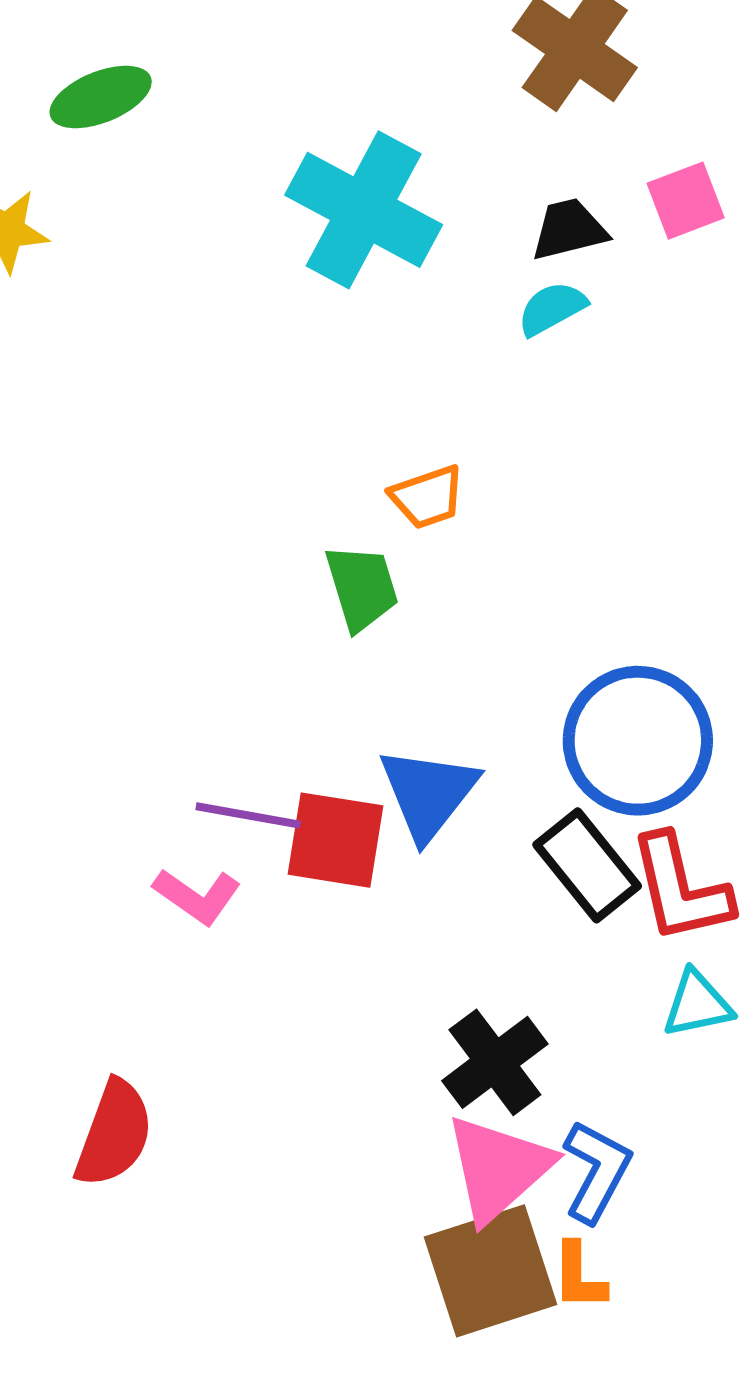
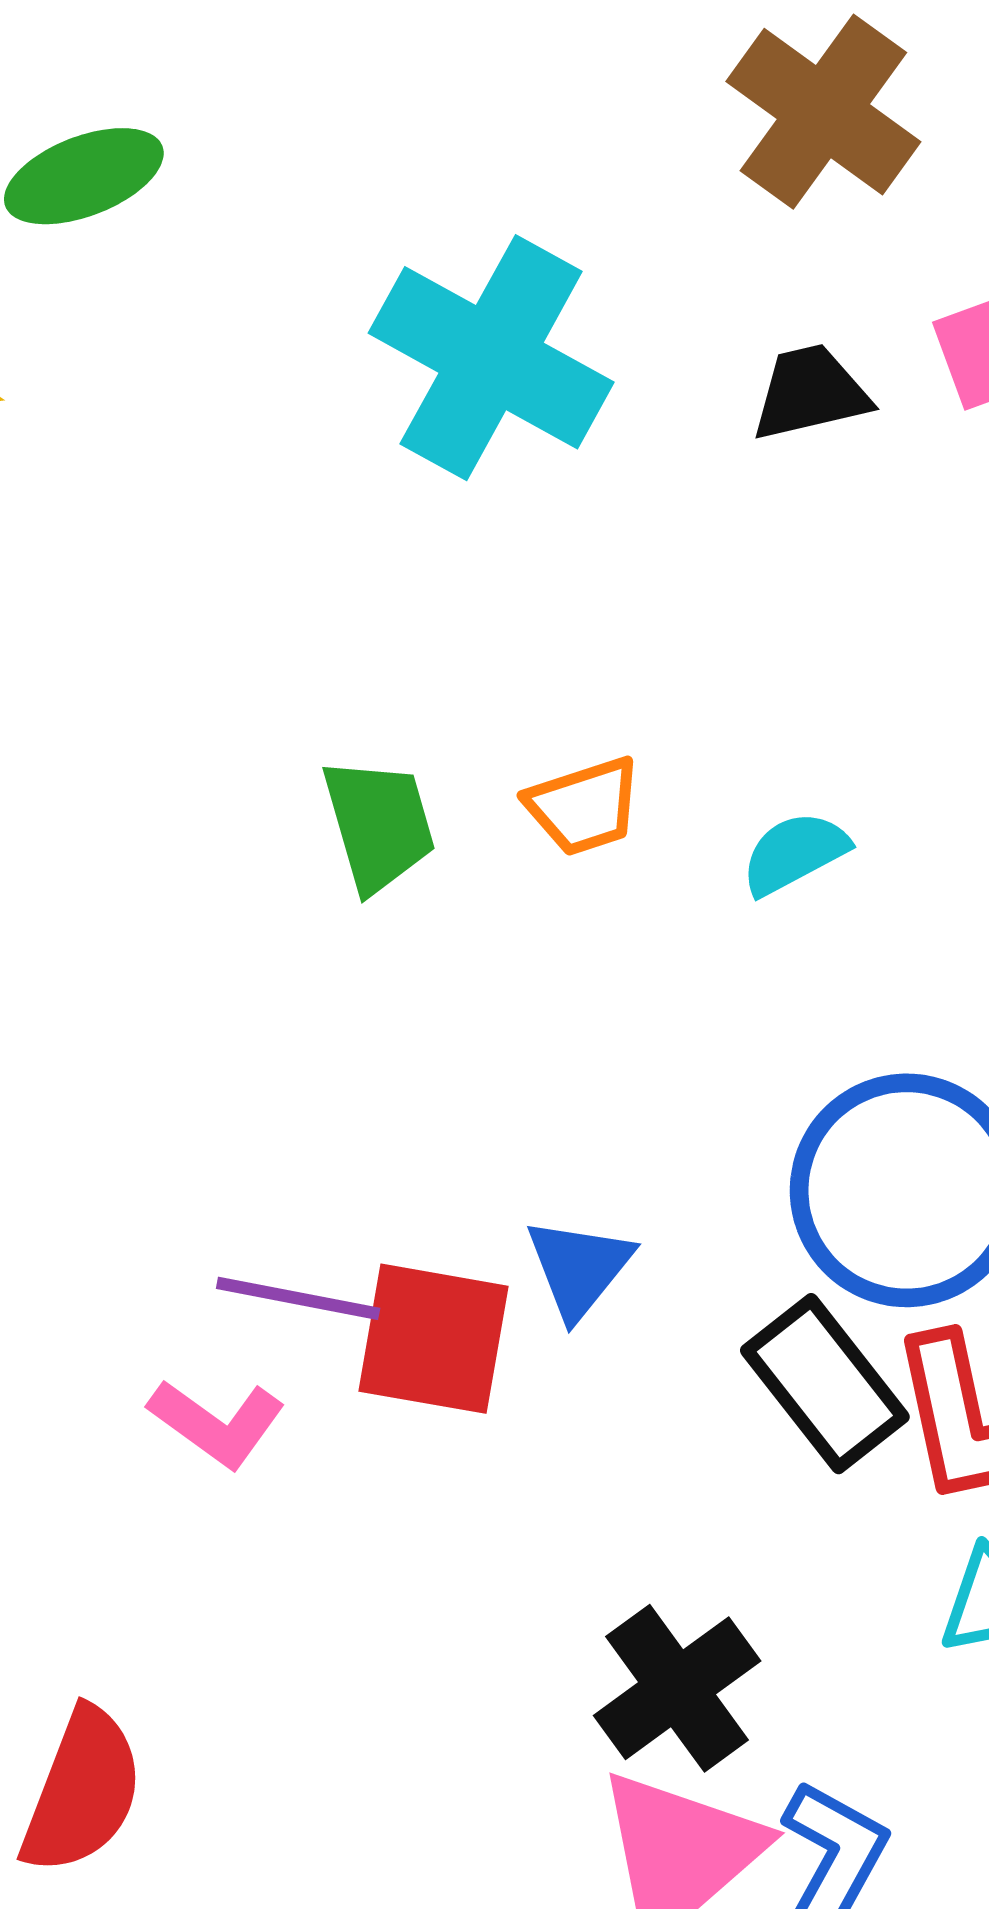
cyan semicircle: (552, 308) -> (795, 853), moved
green trapezoid: (362, 587) -> (379, 825), moved
blue triangle: (428, 793) -> (579, 1268), size x0.7

